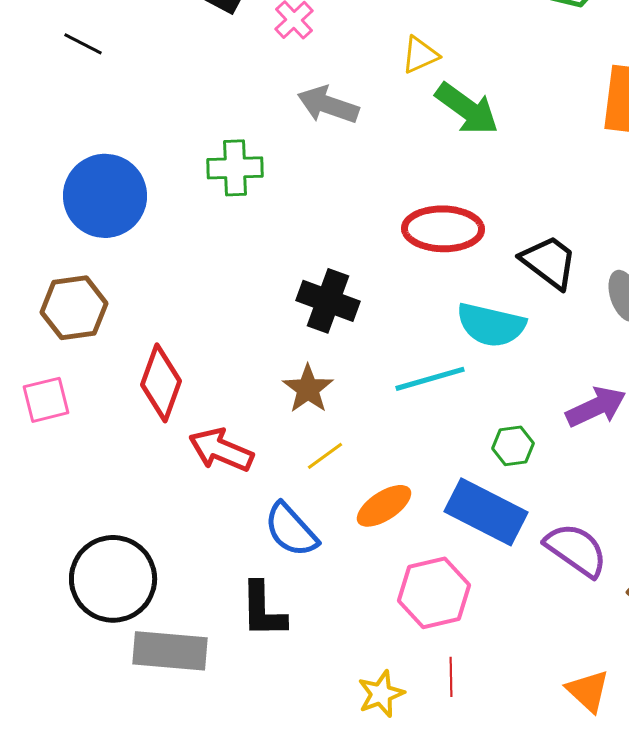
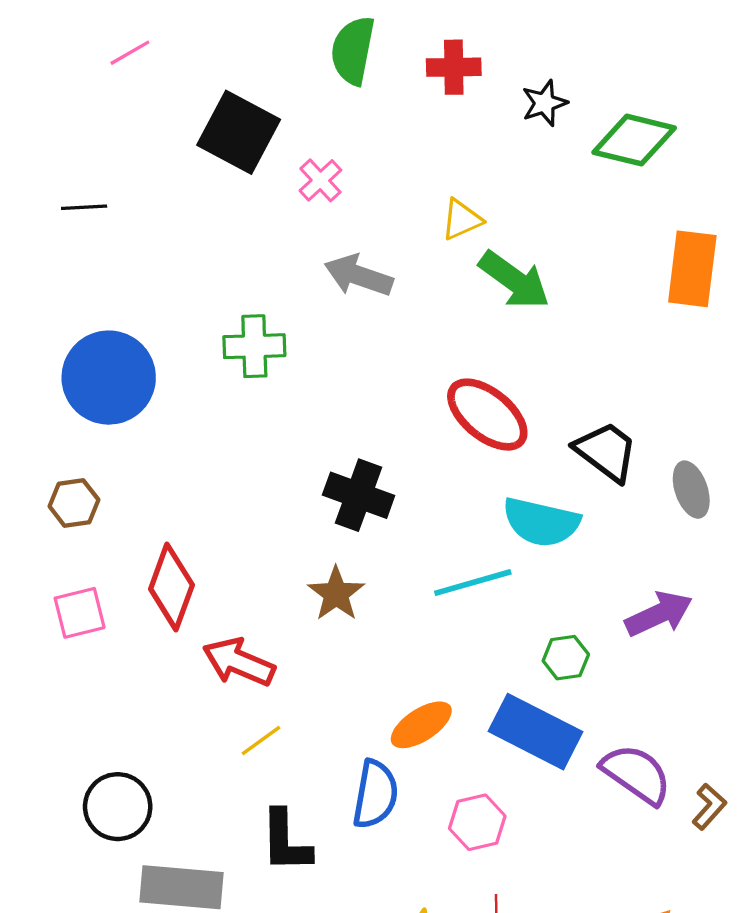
black line: (83, 44) -> (84, 207), turned -30
red ellipse: (443, 229) -> (487, 415), turned 38
brown hexagon: (74, 308) -> (74, 503), size x0.7
pink square: (46, 400) -> (80, 613), moved
yellow line: (325, 456) -> (261, 741), moved
blue semicircle: (291, 530) -> (375, 794), moved, turned -128
black circle: (113, 579) -> (118, 807), size x0.7
pink hexagon: (434, 593) -> (477, 822), size x0.7

